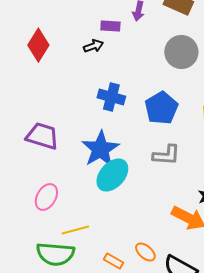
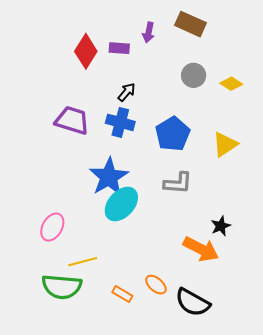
red diamond: (38, 45) -> (86, 51), moved
black arrow: (93, 46) -> (127, 92), moved, turned -30
gray circle: (181, 52) -> (194, 75), size x0.7
purple trapezoid: (42, 136) -> (72, 120), moved

